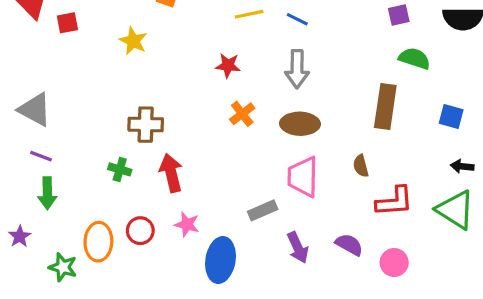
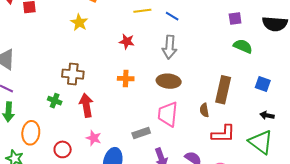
yellow star: (133, 41) -> (79, 22), moved
brown rectangle: (385, 107) -> (223, 90), moved
orange cross: (242, 114) -> (126, 79), moved, turned 35
red circle: (140, 231) -> (63, 149), moved
orange ellipse: (98, 242) -> (31, 133), moved

